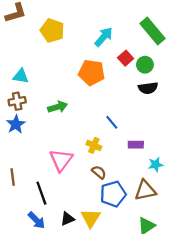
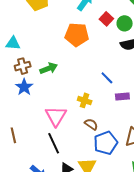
brown cross: (17, 101) -> (23, 66), moved
blue line: (112, 122) -> (107, 78), moved
blue star: (16, 124) -> (24, 87), moved
black line: (41, 193) -> (54, 143), moved

